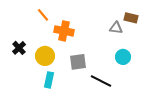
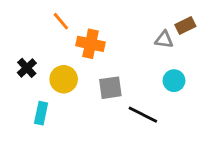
brown rectangle: (131, 18) -> (185, 25), turned -40
cyan rectangle: (49, 80) -> (41, 113), moved

